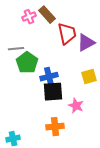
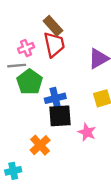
pink cross: (29, 17) -> (26, 48), moved
red trapezoid: (67, 34) -> (54, 44), moved
orange cross: (55, 127) -> (40, 145), moved, turned -36

